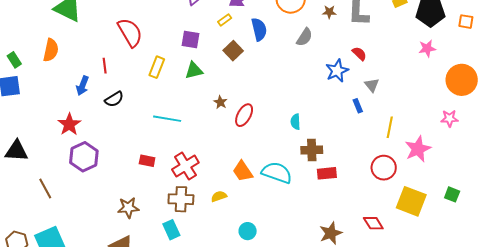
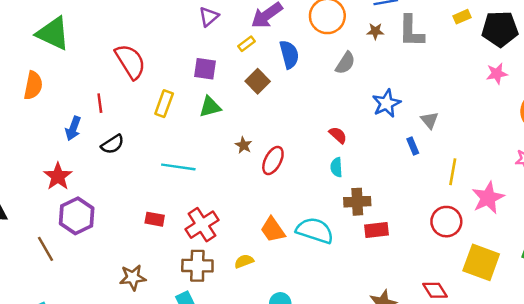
red semicircle: (359, 54) -> (338, 135), moved
brown line: (45, 189) -> (46, 249), moved

